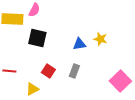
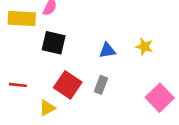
yellow star: (100, 39) -> (144, 47), moved
red square: (48, 71) -> (68, 85), size x1.5

